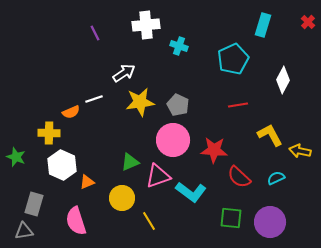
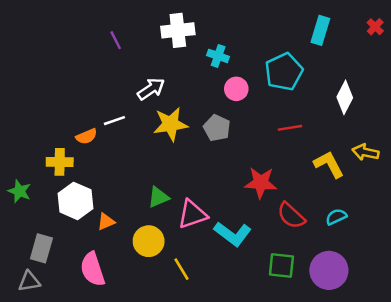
pink circle: (173, 140) -> (236, 89), moved, size x0.6
yellow arrow: (300, 151) -> (365, 152), moved

